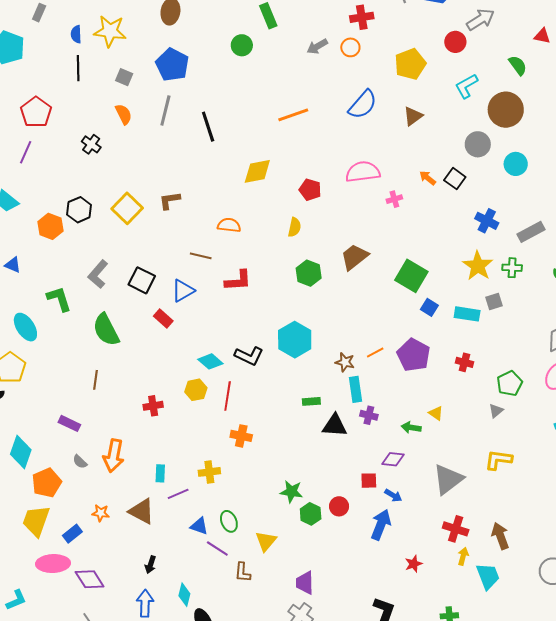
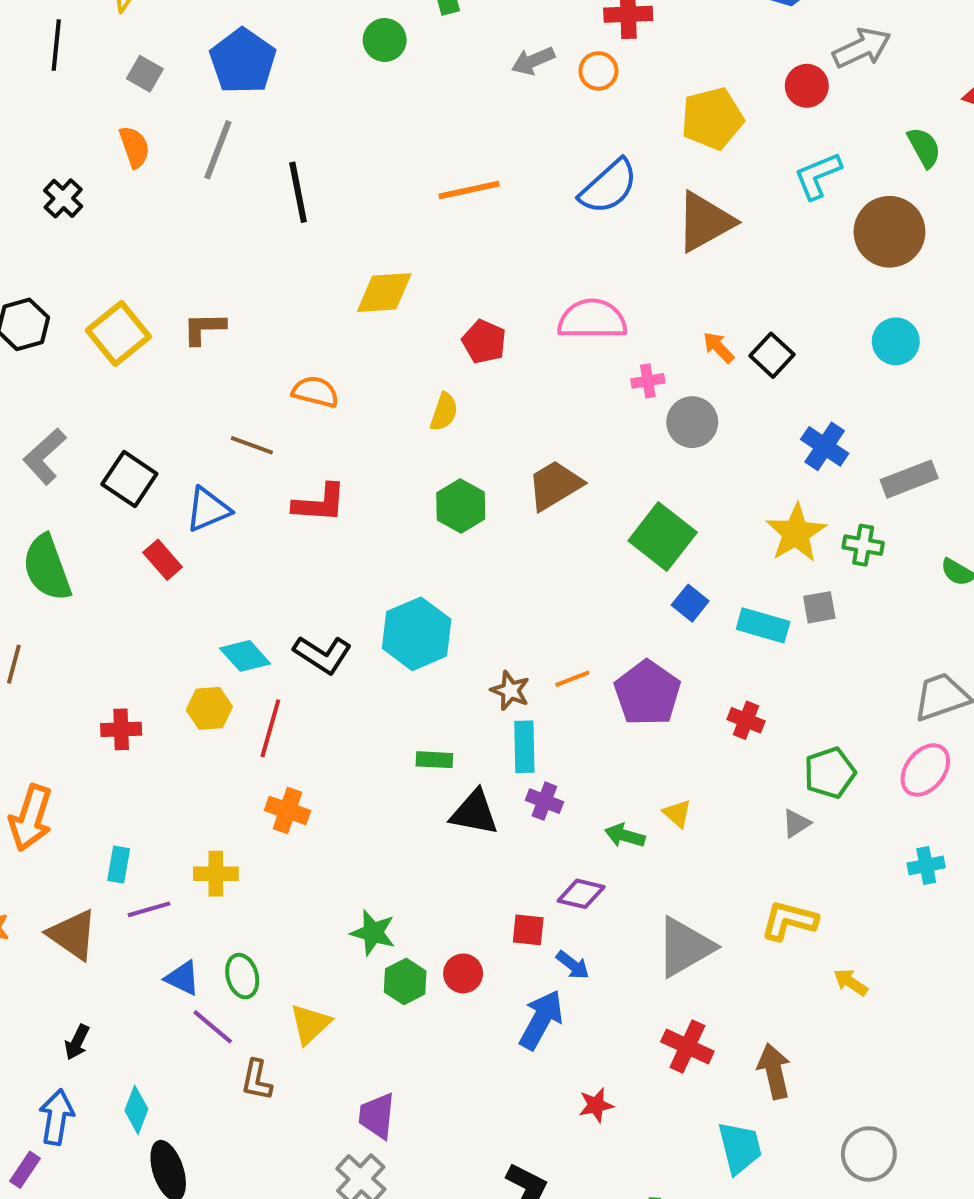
brown triangle: (413, 116) -> (705, 222), size x1.6
gray circle: (478, 144) -> (692, 422), moved
yellow arrow: (463, 556) -> (851, 982), moved, turned -78

